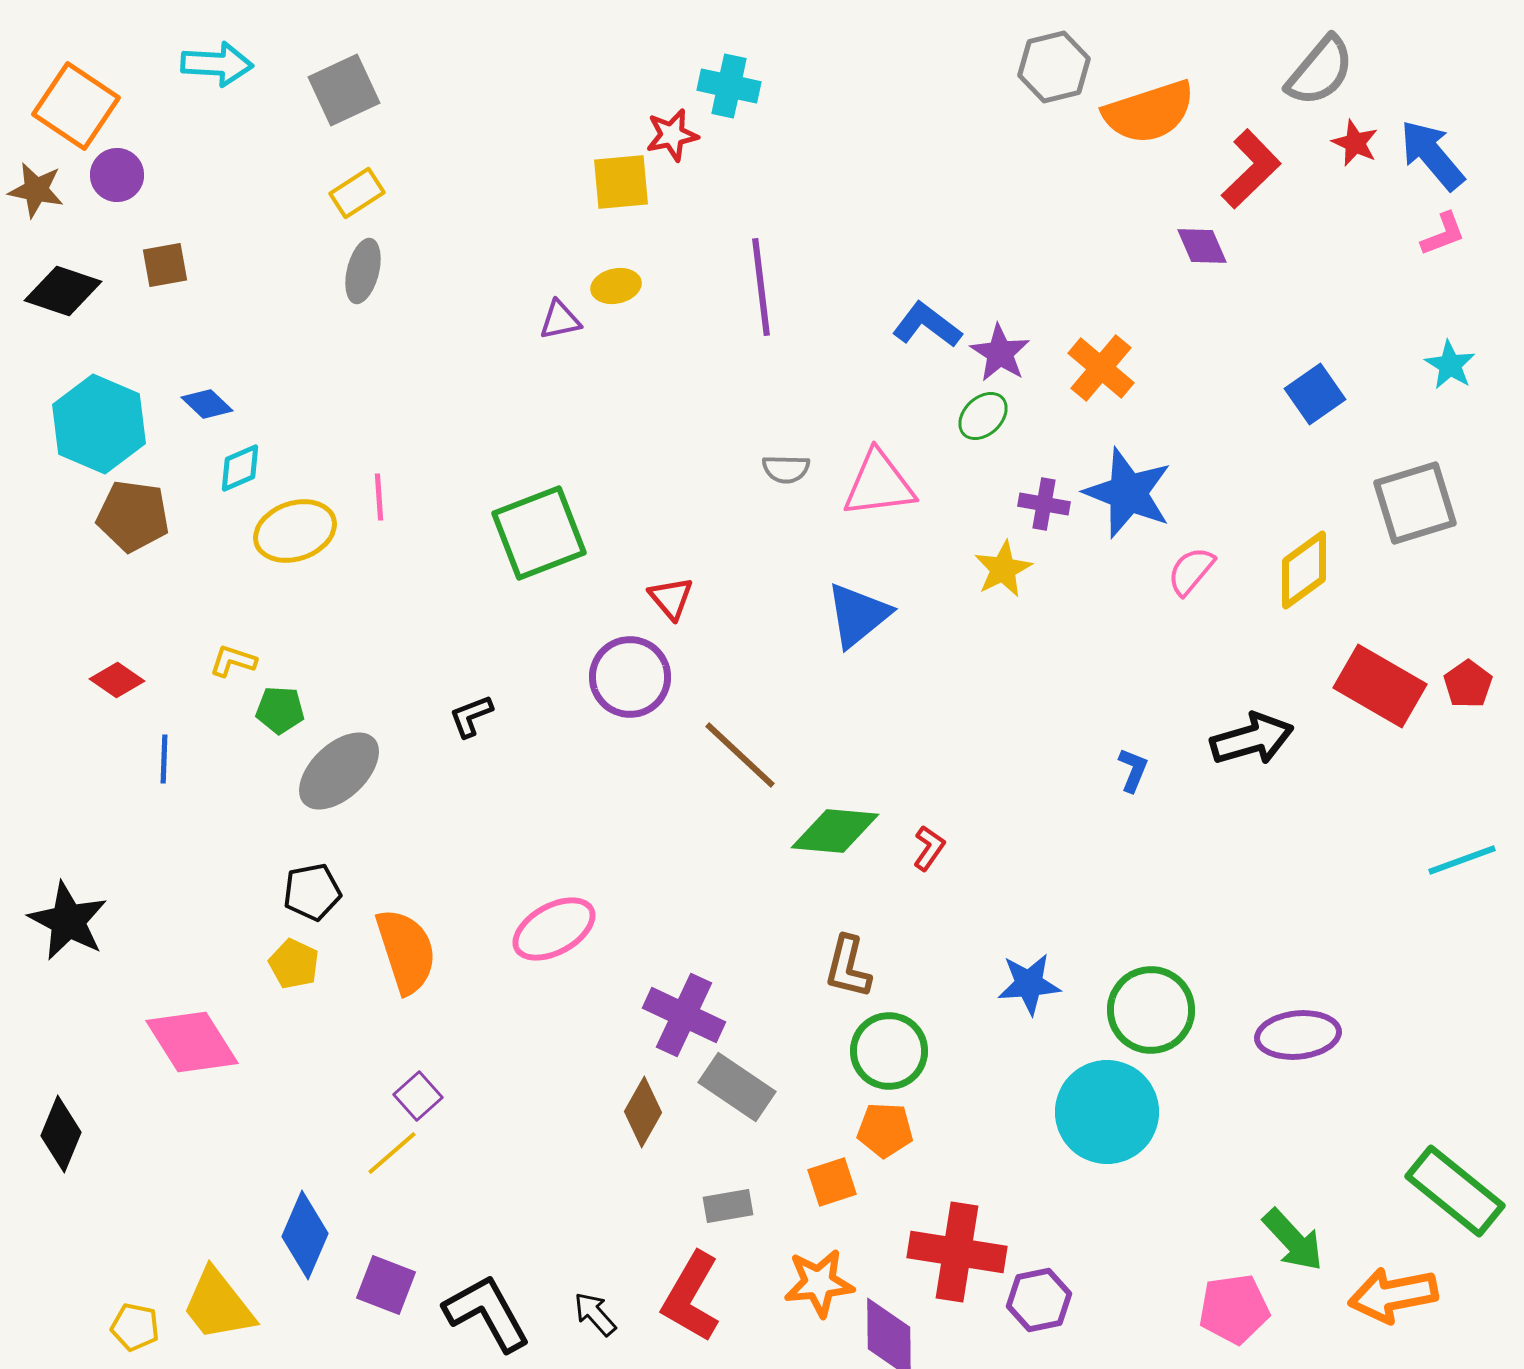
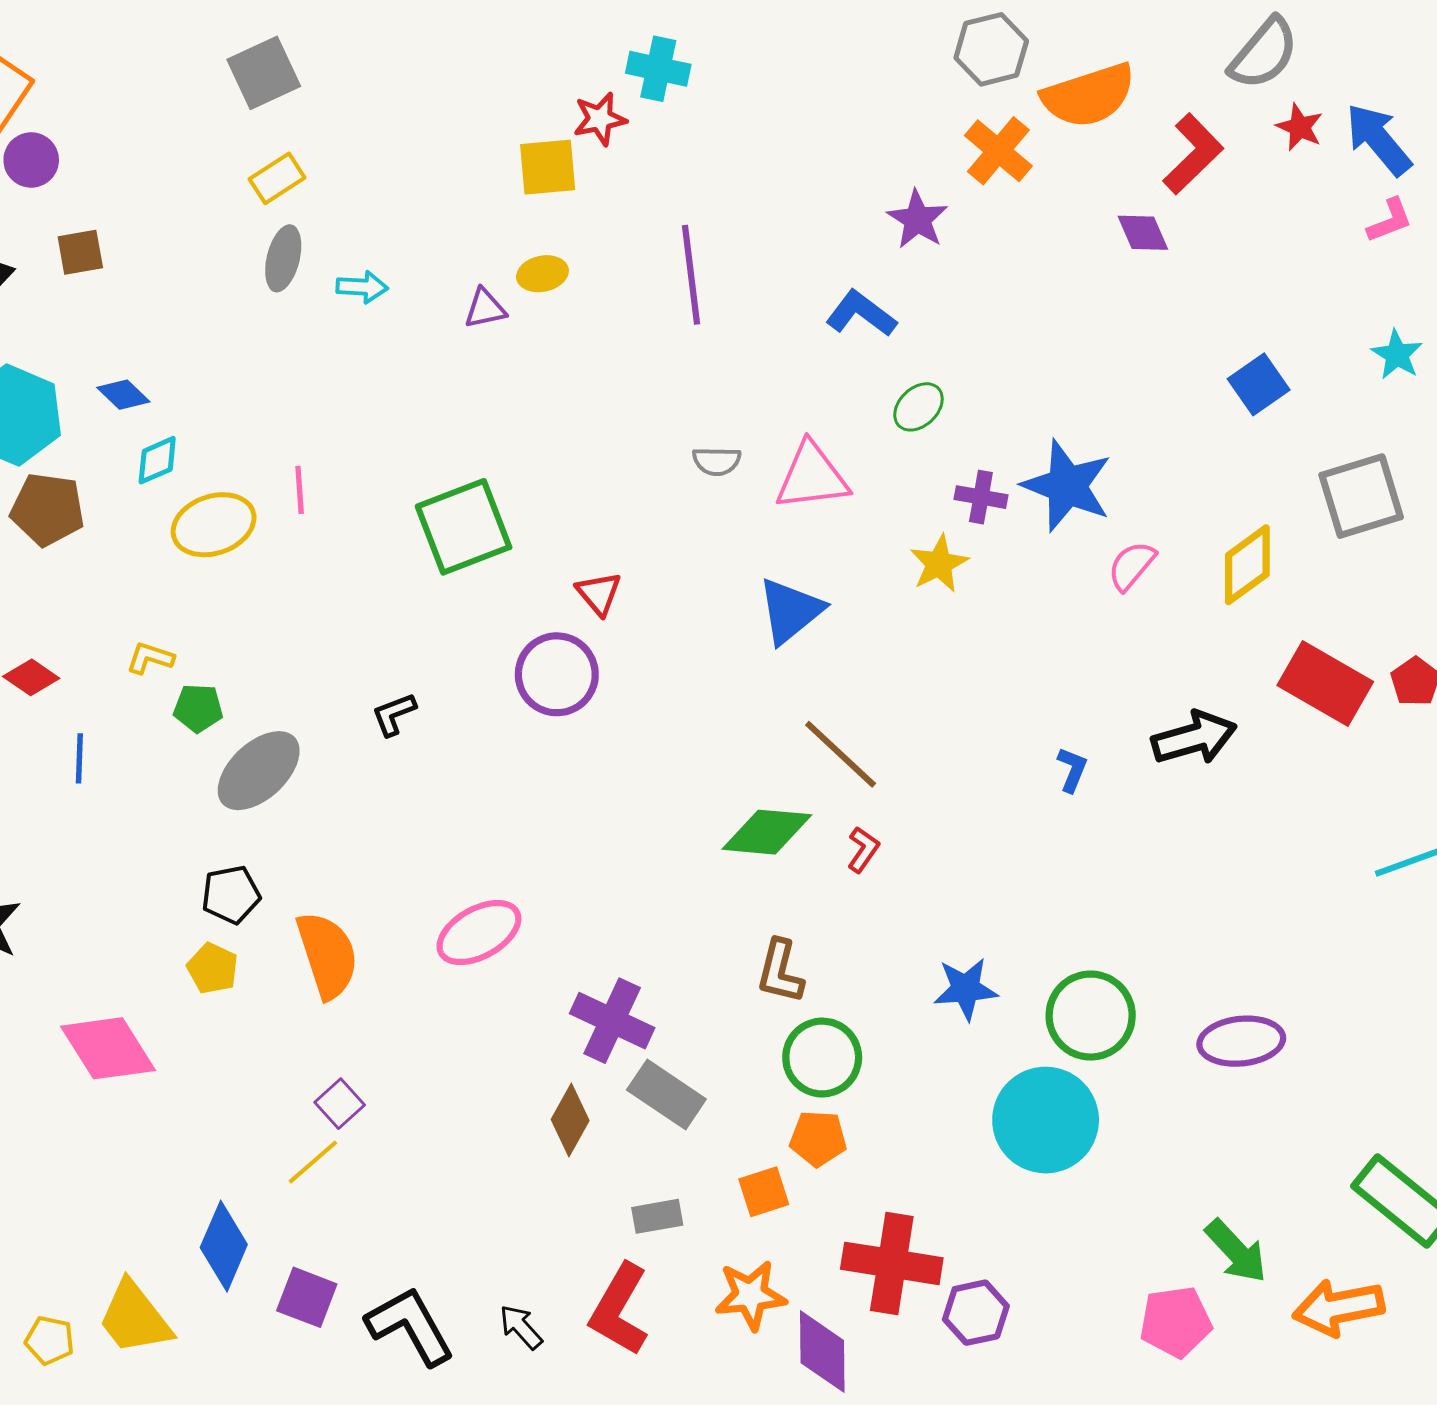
cyan arrow: (217, 64) -> (362, 287), moved, size x0.7
purple star: (1000, 353) -> (917, 219), moved
orange cross: (1101, 368) -> (998, 151), moved
brown line: (740, 755) -> (841, 754), moved

